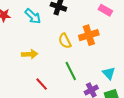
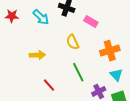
pink rectangle: (105, 10) -> (91, 22), moved
orange cross: (89, 35) -> (110, 51), moved

